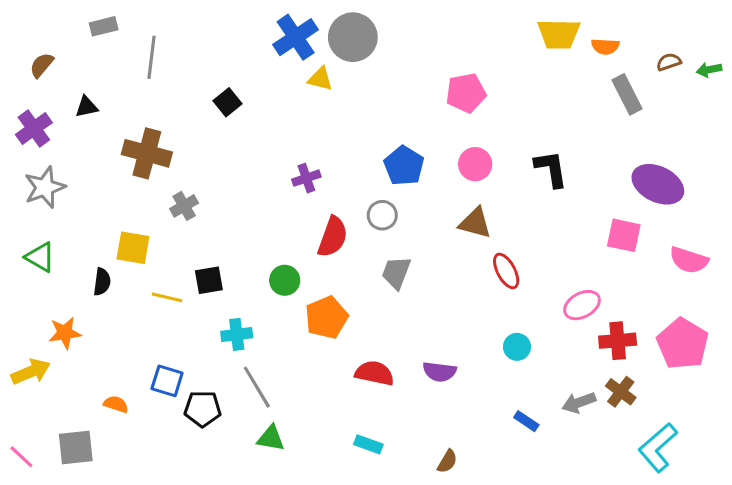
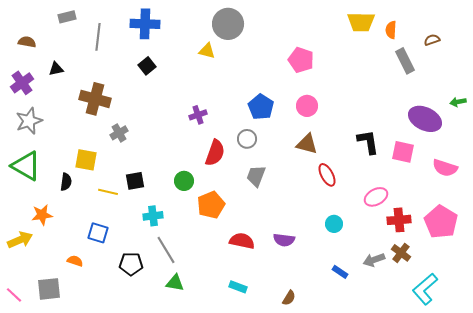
blue cross: (296, 37) -> (145, 24), moved, turned 36
orange semicircle: (605, 46) -> (391, 30), turned 90
brown semicircle: (42, 65) -> (27, 42), turned 60
green arrow: (709, 70) -> (458, 102), moved
pink pentagon: (466, 93) -> (301, 60), turned 30
black L-shape: (551, 169) -> (368, 142), moved
green triangle: (40, 257) -> (26, 166), size x1.5
blue square: (167, 381) -> (98, 233), moved

